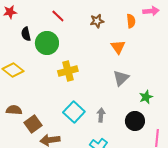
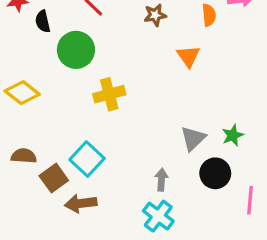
black semicircle: (26, 34) -> (43, 21), moved
gray triangle: (121, 78) -> (193, 139), moved
cyan square: (74, 112) -> (87, 159), moved
gray arrow: (101, 115) -> (161, 180), moved

